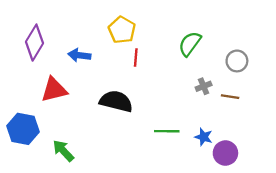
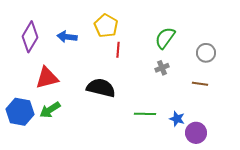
blue arrow: (79, 55) -> (67, 37), moved
gray cross: (204, 86) -> (162, 68), moved
green arrow: (63, 151) -> (50, 110), moved, turned -80

